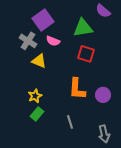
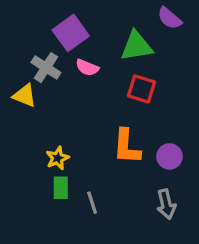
yellow triangle: (39, 61) -> (25, 96), moved
green rectangle: (37, 114) -> (61, 188), turned -40
gray line: (70, 122) -> (92, 203), moved
gray arrow: (104, 134) -> (166, 204), moved

